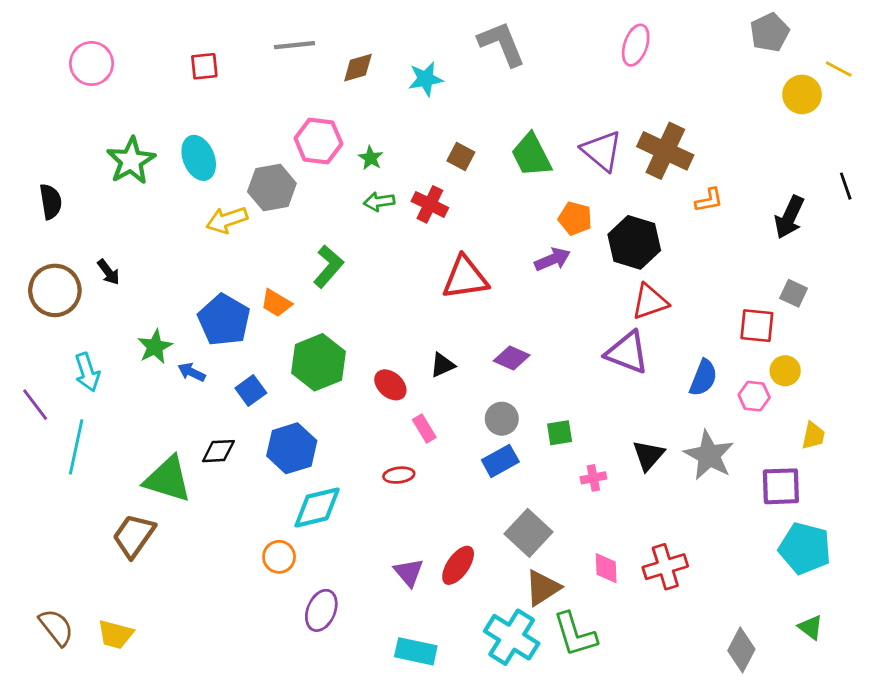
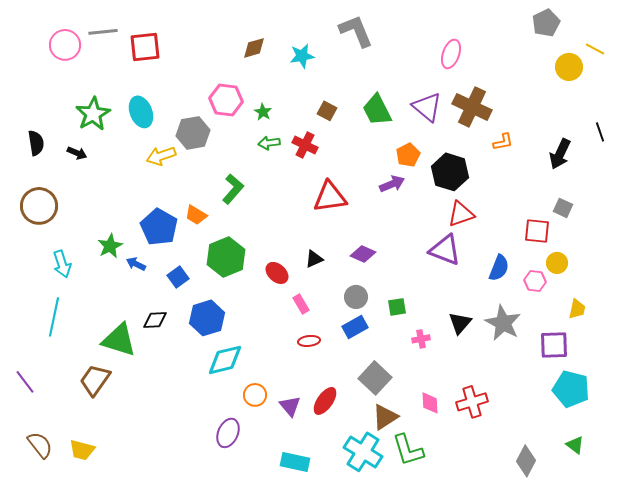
gray line: (295, 45) -> (103, 32), moved
pink ellipse: (636, 45) -> (451, 54), moved
red square: (204, 66) -> (145, 47), size x1.5
orange pentagon: (575, 219) -> (408, 155), turned 30
black arrow: (108, 272) -> (77, 153), moved, turned -30
purple line: (35, 405) -> (25, 382), moved
red ellipse: (399, 475) -> (309, 341), moved
orange circle: (279, 557) -> (255, 395), moved

